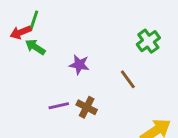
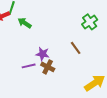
green arrow: (35, 47) -> (25, 23), moved
purple star: (79, 65) -> (43, 54), moved

